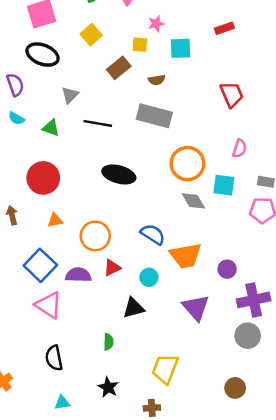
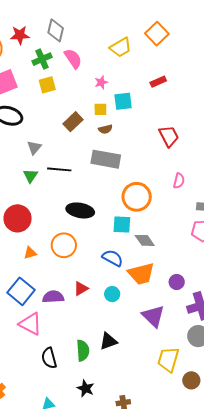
yellow square: (91, 35) -> (47, 85), moved, turned 30
yellow square: (140, 45) -> (100, 109), moved
green triangle: (51, 128) -> (31, 176), moved, turned 49
cyan square: (224, 185) -> (122, 225), moved
gray diamond: (193, 201) -> (145, 240), moved
orange circle: (95, 236) -> (64, 245), moved
black triangle: (134, 308) -> (108, 341), moved
green semicircle: (108, 342) -> (83, 350), size x1.5
black semicircle: (54, 358) -> (49, 358), moved
yellow trapezoid: (165, 369) -> (168, 359), moved

